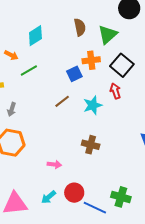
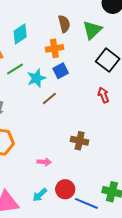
orange cross: (91, 60) -> (54, 48), moved
red arrow: (115, 91) -> (103, 95), moved
cyan star: (93, 105) -> (36, 78), moved

